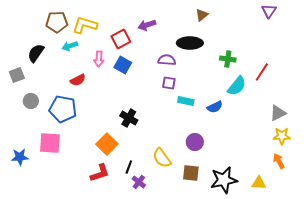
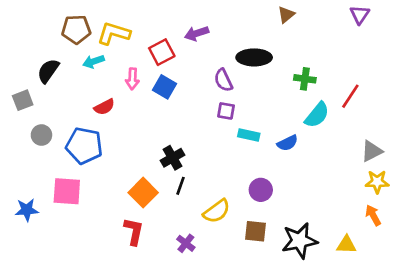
brown triangle: (202, 15) -> (286, 15), moved
purple semicircle: (167, 60) -> (223, 80), turned -120
black cross: (129, 118) -> (173, 158), turned 30
yellow semicircle: (162, 158) -> (217, 211), turned -90
black line: (129, 167) -> (181, 186), moved
red L-shape: (100, 173) -> (134, 231), turned -60

